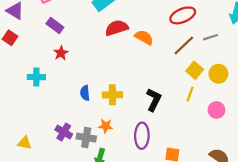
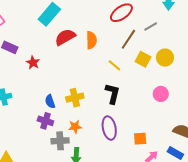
orange semicircle: (144, 37) -> (91, 40), turned 72
red star: (61, 53) -> (33, 63), moved
yellow line: (190, 94) -> (114, 65), moved, turned -56
pink circle: (216, 110) -> (161, 94), moved
purple cross: (64, 132) -> (45, 121), moved

